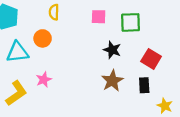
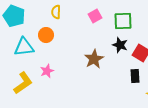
pink square: (99, 17) -> (95, 16), turned -32
black star: (112, 50) -> (120, 45), moved
brown star: (112, 81) -> (94, 59), moved

